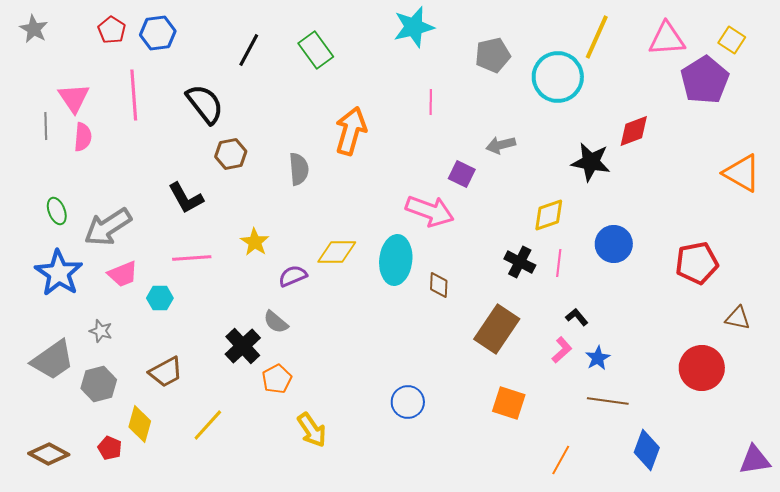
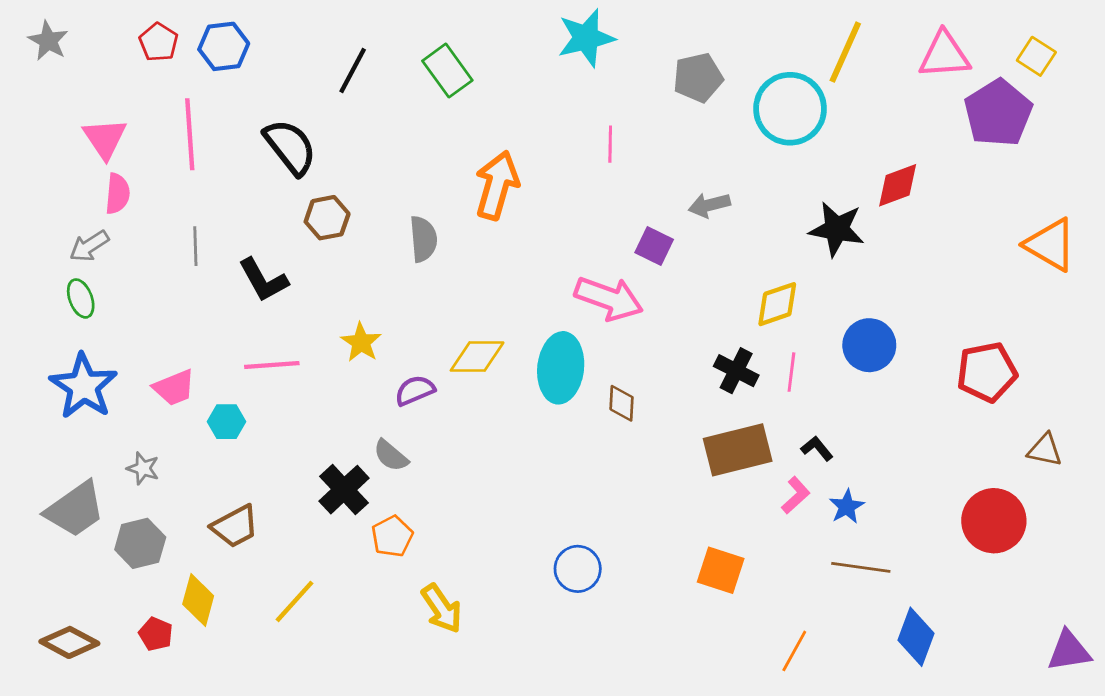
gray line: (46, 126) -> (195, 246), moved
gray arrow: (108, 227) -> (89, 246), moved, size x0.6
brown rectangle: (497, 329) -> (738, 450), moved, turned 42

